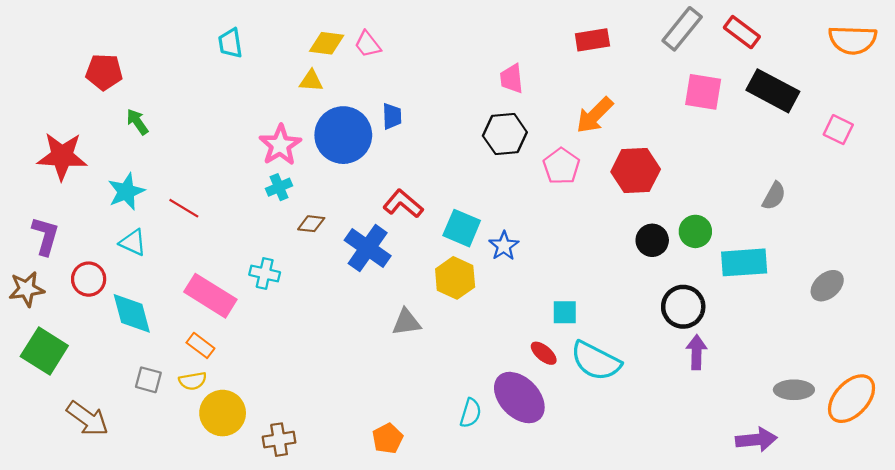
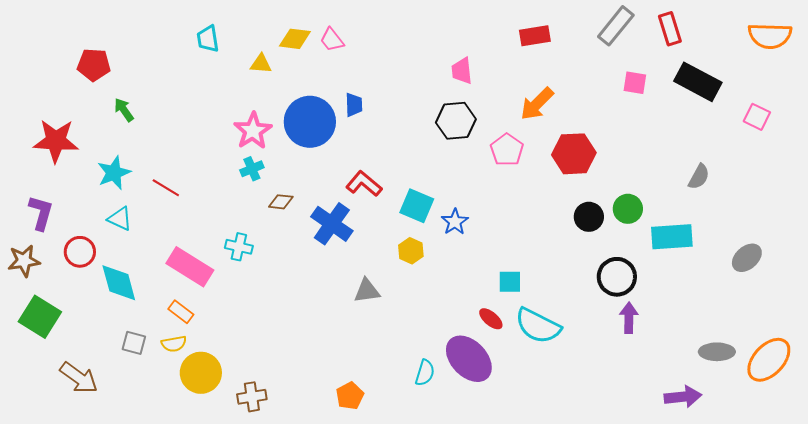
red rectangle: (742, 32) -> (670, 29), turned 36
yellow triangle: (311, 81) -> (261, 64), moved
pink square: (703, 92) -> (635, 83), size x0.7
yellow hexagon: (455, 278) -> (411, 251), size x0.7

